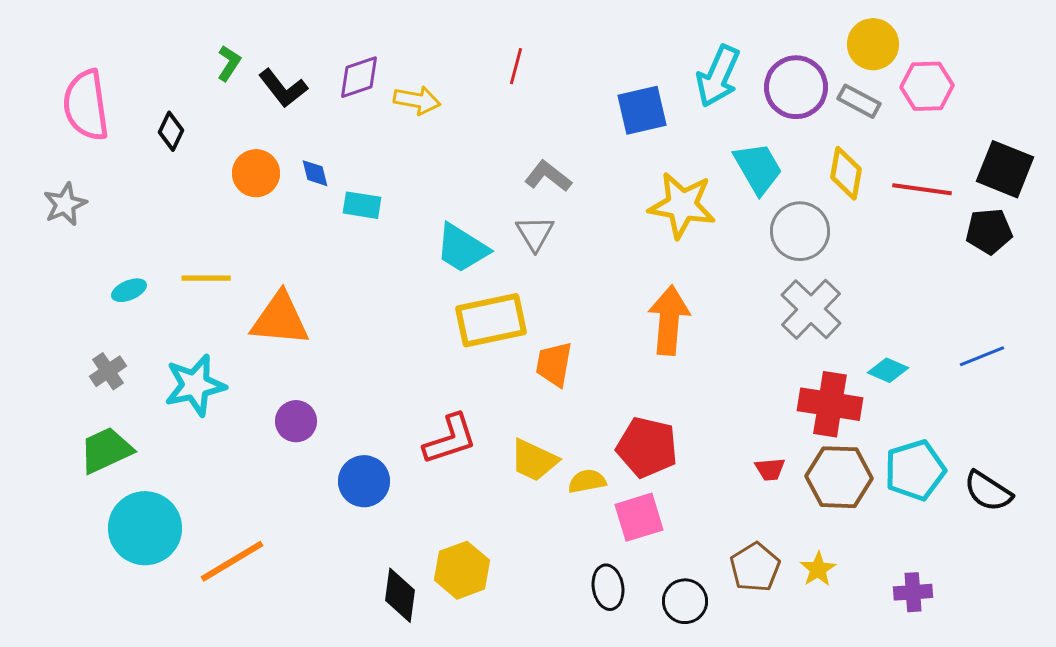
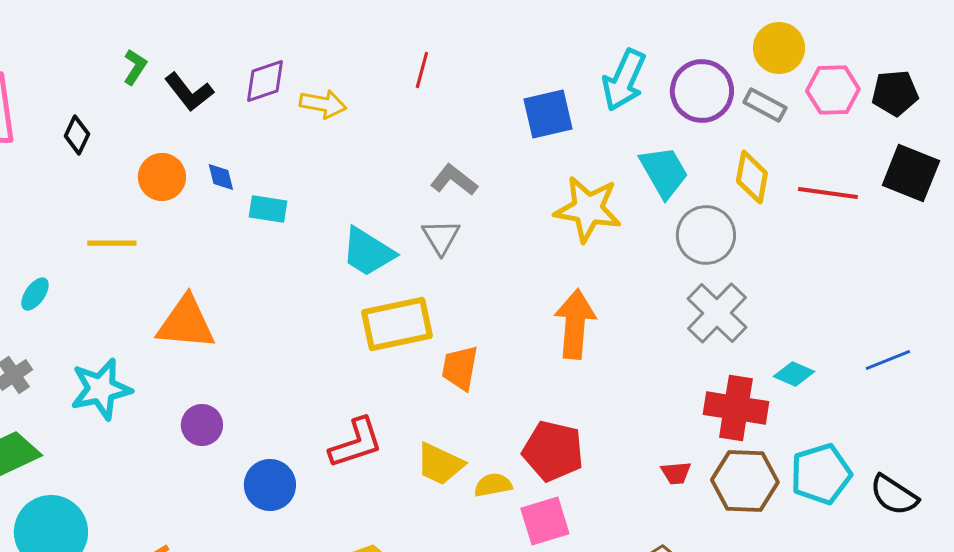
black pentagon: (989, 231) -> (895, 93), moved
yellow line: (206, 278) -> (112, 243), moved
cyan ellipse: (129, 290) -> (35, 294), turned -32

